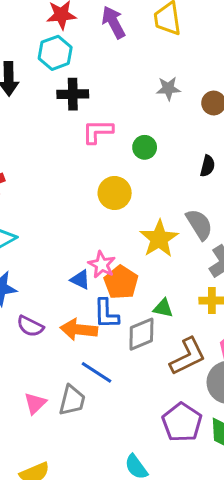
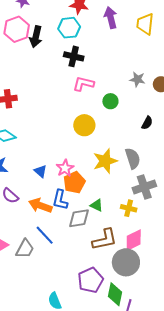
gray star: (168, 88) -> (137, 79), moved
blue triangle: (80, 280) -> (40, 171), moved

